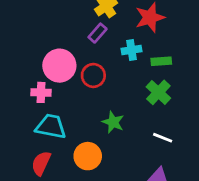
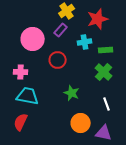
pink circle: (59, 66) -> (33, 39), moved
white line: (163, 138) -> (107, 104), turned 48
orange circle: (88, 156) -> (81, 123), moved

